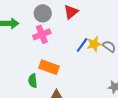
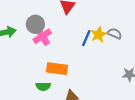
gray circle: (43, 13) -> (35, 24), moved
green semicircle: (33, 81) -> (43, 86), turned -72

